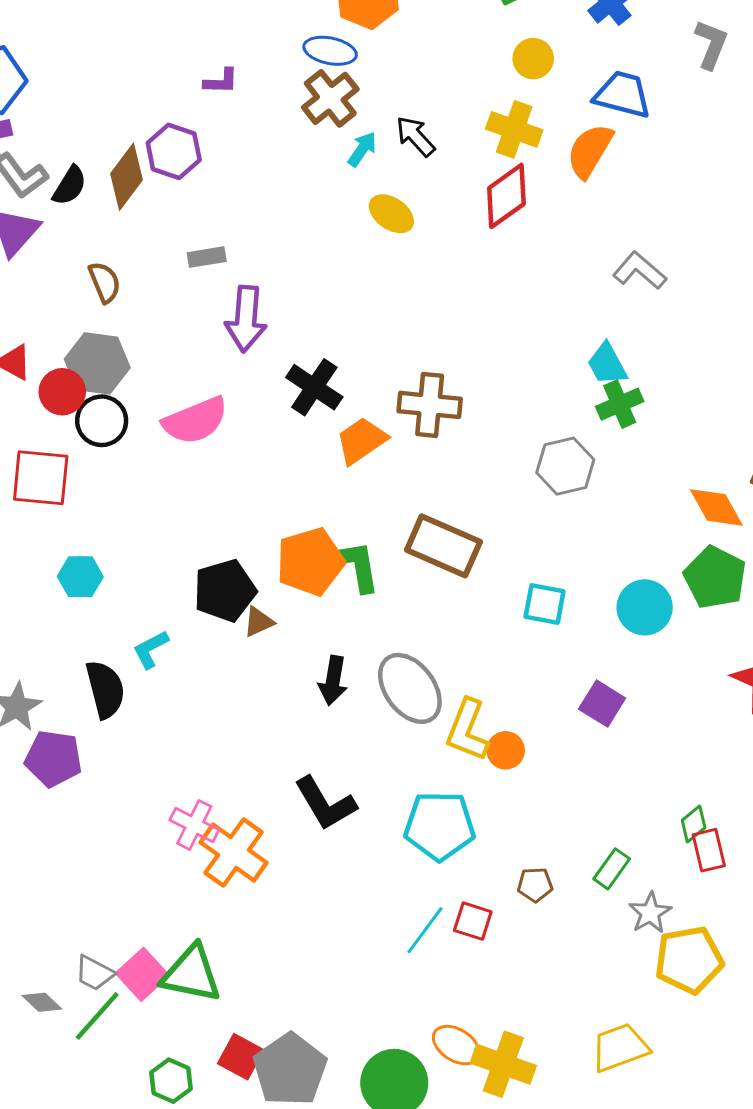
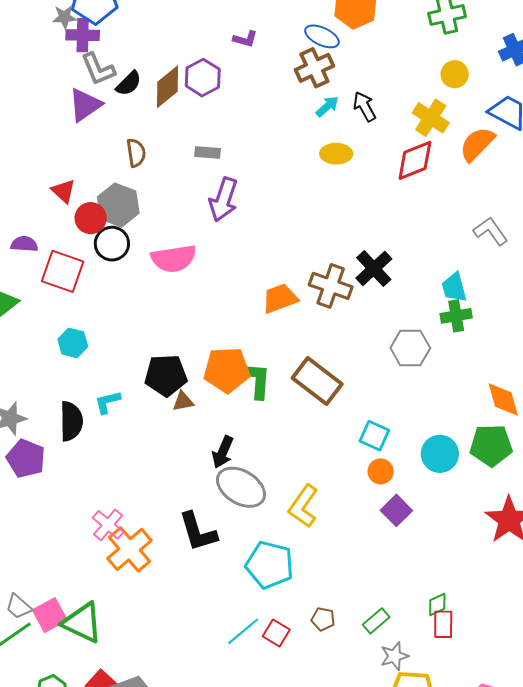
yellow ellipse: (391, 214) -> (336, 154), turned -48
black cross: (314, 387) -> (374, 269), moved
green pentagon: (715, 577) -> (491, 445), turned 30
gray ellipse: (410, 688) -> (241, 487), moved, turned -36
orange circle: (506, 750) -> (381, 471), moved

